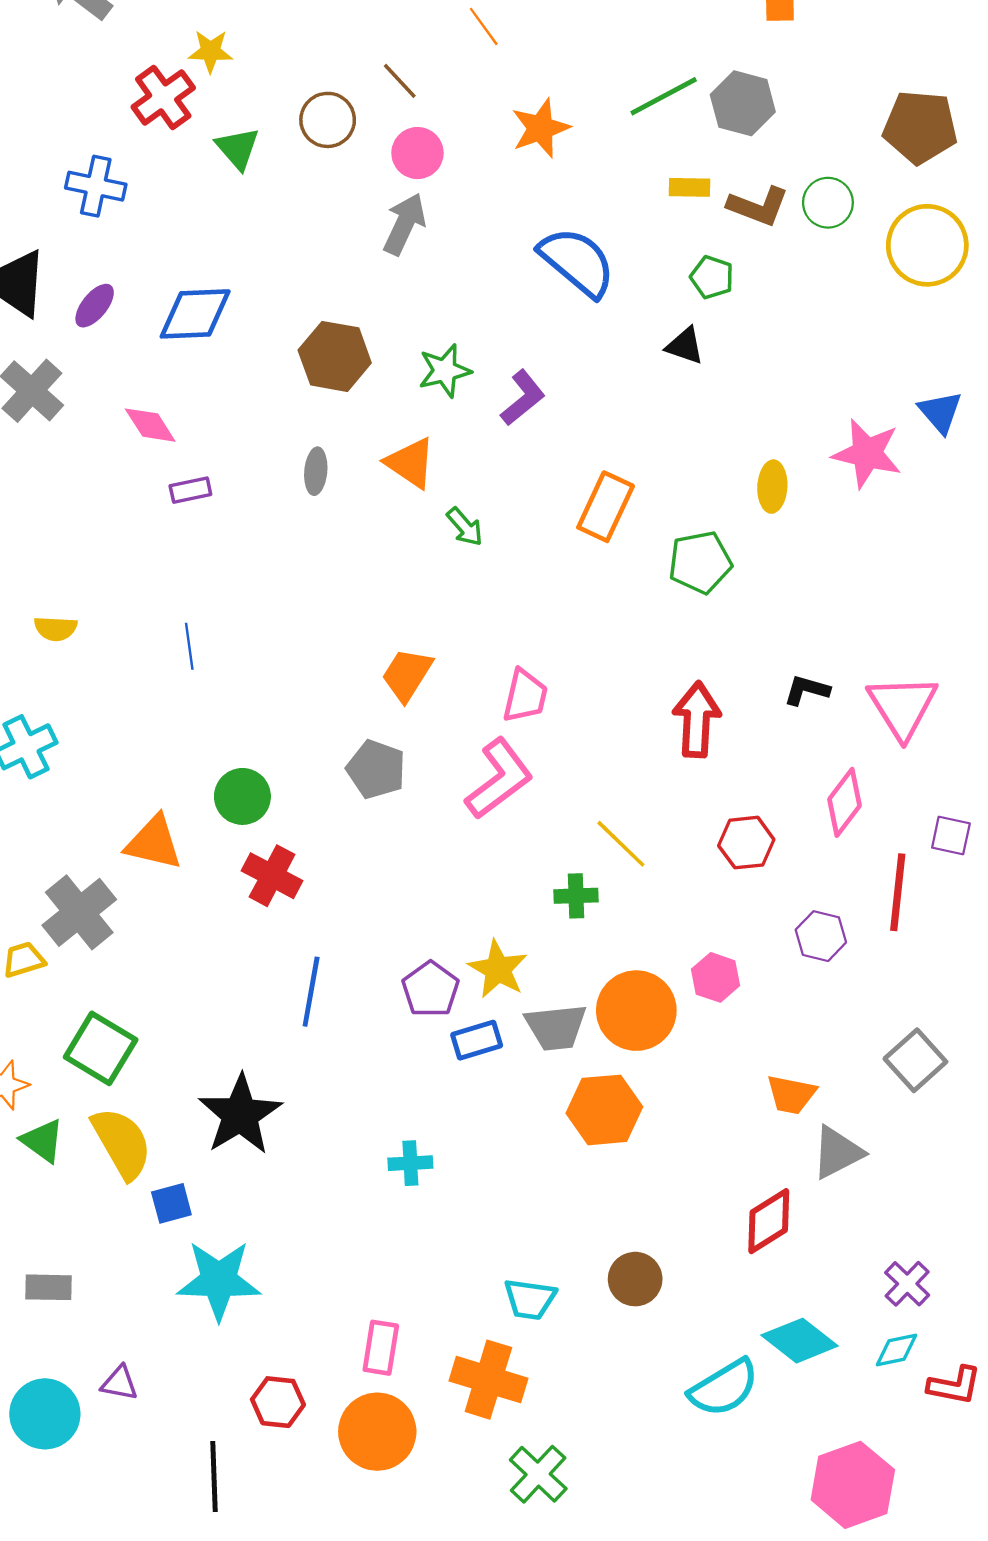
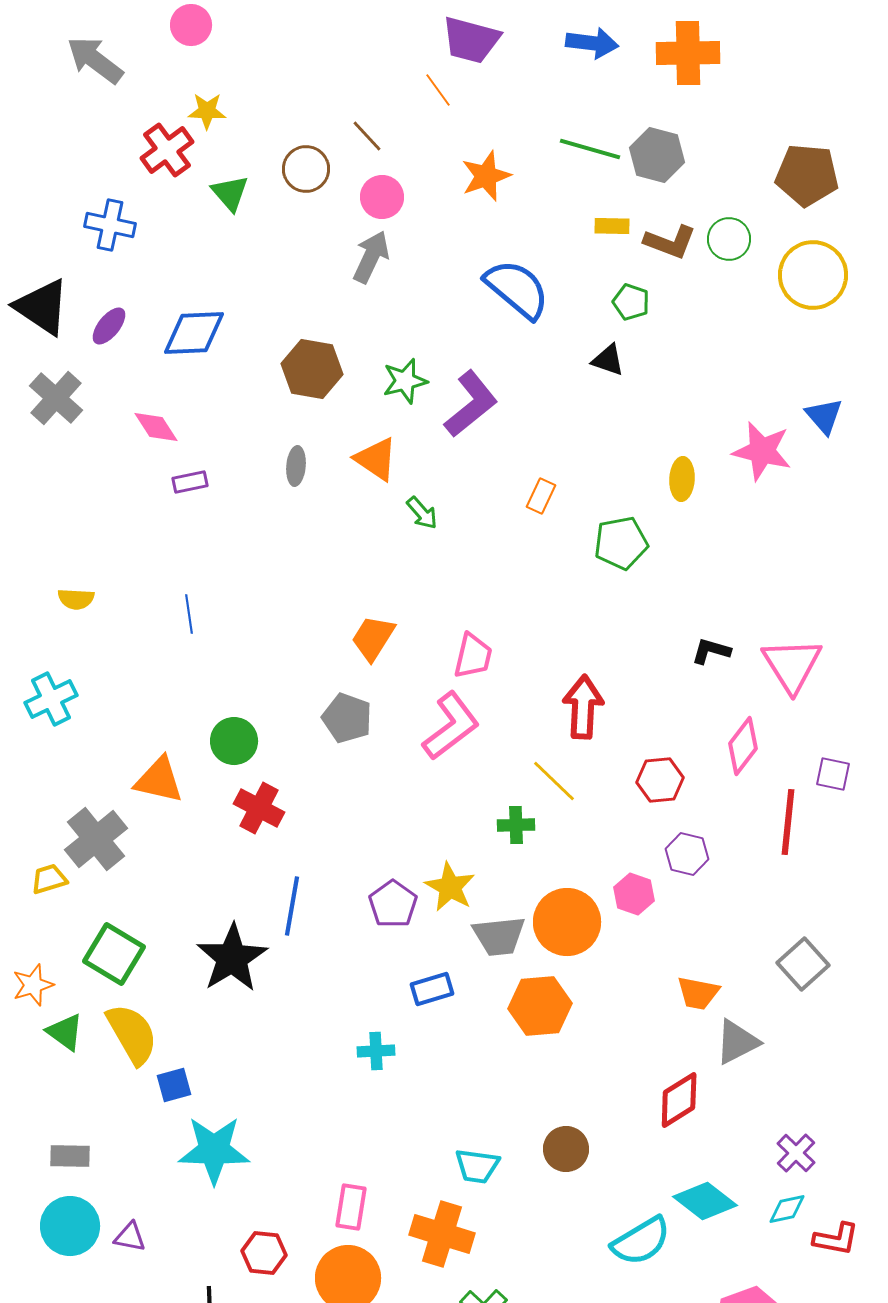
green line: (664, 96) -> (590, 149), turned 44
purple L-shape: (523, 398) -> (471, 404), size x1.4
orange rectangle: (606, 507) -> (541, 496), size x0.6
red arrow: (697, 720) -> (583, 707), moved
purple hexagon: (821, 936) -> (687, 854), moved
blue rectangle: (477, 1040) -> (432, 989), moved
black star: (240, 1115) -> (232, 958), moved
cyan circle: (45, 1414) -> (70, 1226), moved

